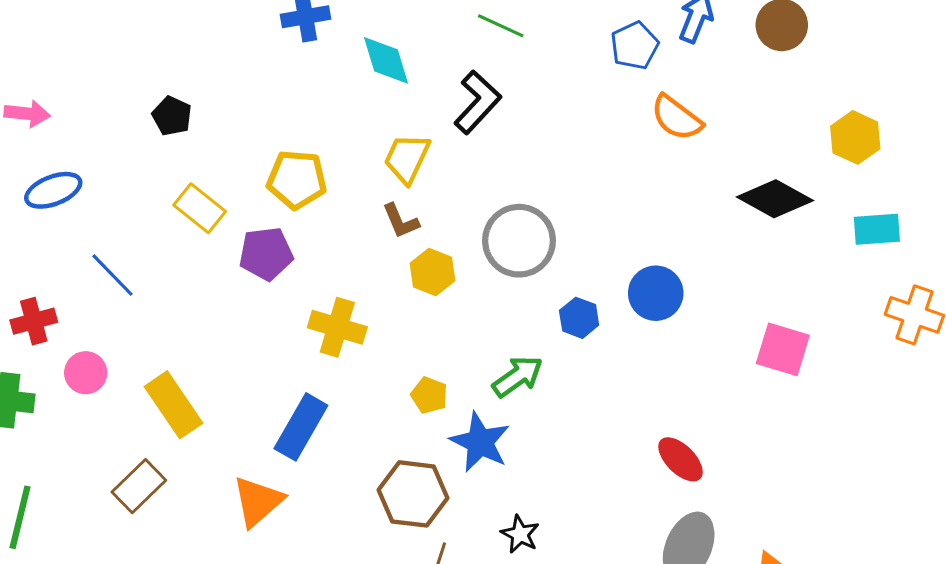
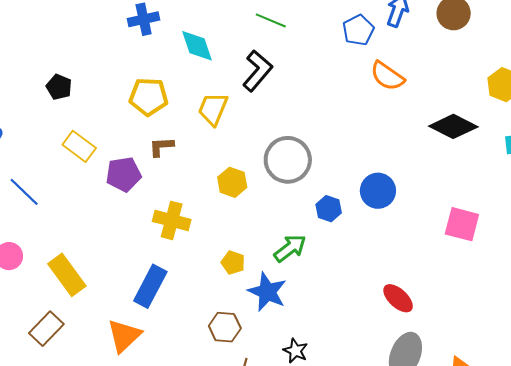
yellow pentagon: (297, 180) -> (149, 97), moved
brown L-shape: (401, 221) -> (161, 147), moved, turned 112
brown hexagon: (413, 494) -> (225, 327), size x0.7

